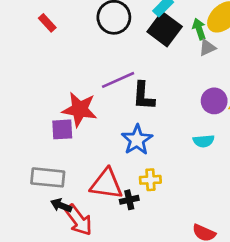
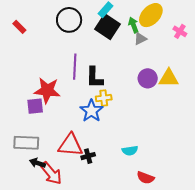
purple line: (118, 80) -> (75, 67), turned -60
cyan semicircle: (204, 141) -> (130, 151), moved
yellow cross: (150, 180) -> (104, 98), moved

